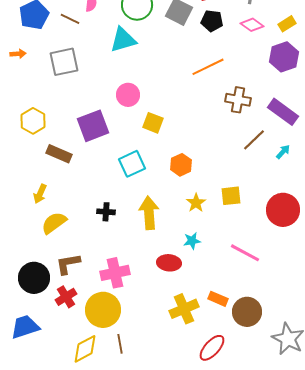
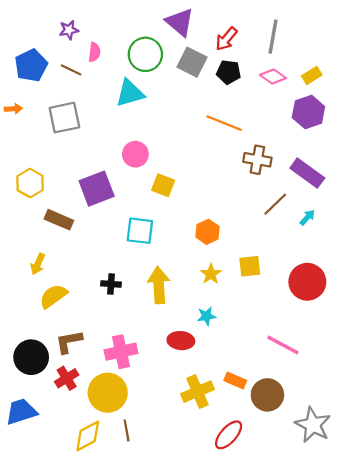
orange line: (208, 67) -> (224, 123), turned 48
cyan square: (132, 164) -> (140, 231), turned 32
orange hexagon: (181, 165) -> (208, 232), moved
pink line: (245, 253) -> (283, 345), moved

